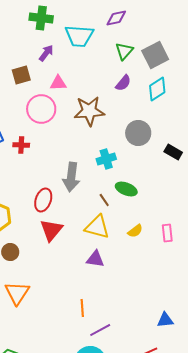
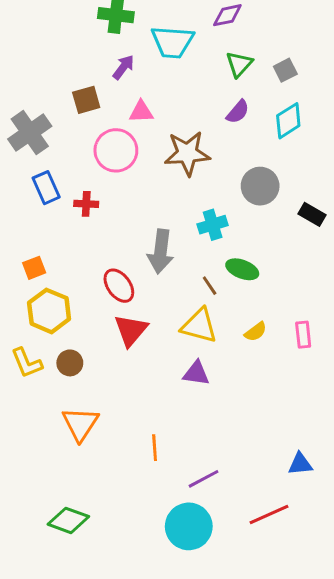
gray square: (155, 55) -> (285, 70), size x0.6
red ellipse: (43, 200) -> (119, 286), turned -55
orange line: (82, 308) -> (155, 448), moved

